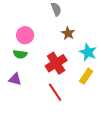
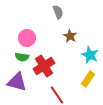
red cross: (56, 63) -> (44, 66), moved
purple triangle: (15, 79) -> (17, 82), size x1.5

